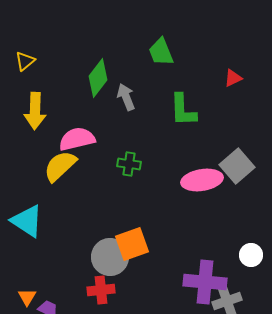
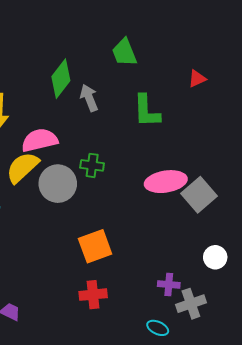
gray square: (237, 166) -> (199, 195), moved
gray circle: (110, 257) -> (58, 184), moved
purple cross: (205, 282) -> (169, 285), size x0.5
red cross: (101, 290) -> (93, 295), moved

